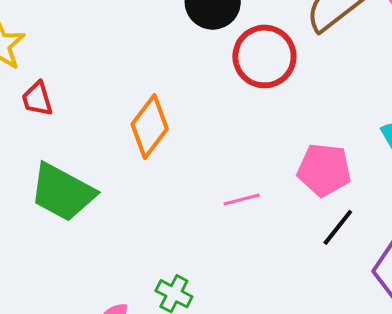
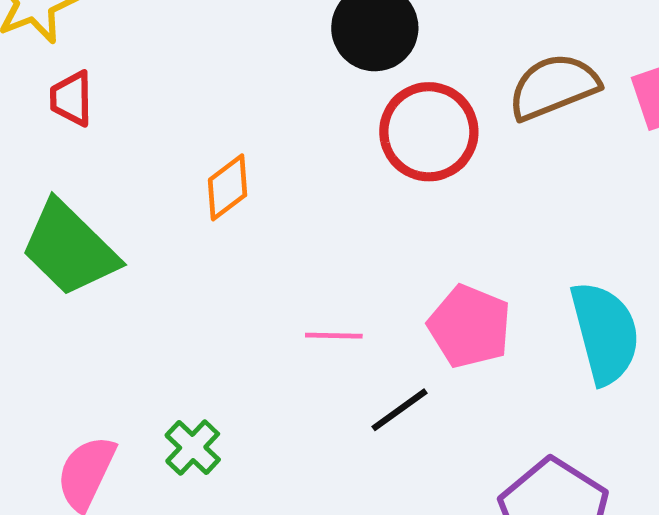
orange diamond: (150, 126) -> (228, 187), size x0.7
black line: (338, 227) -> (399, 410), moved

